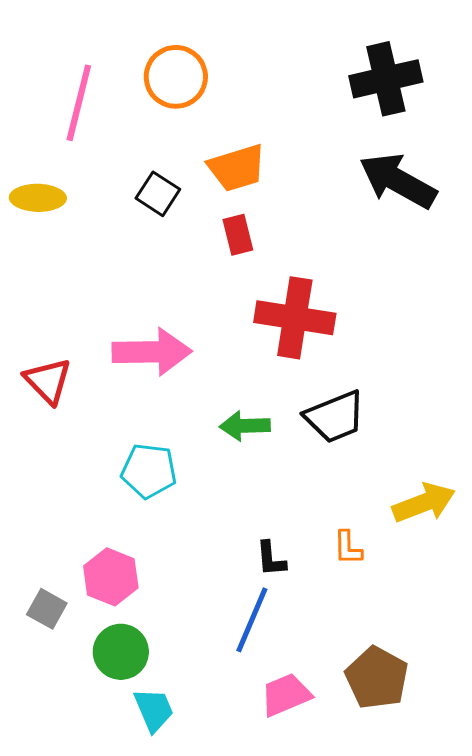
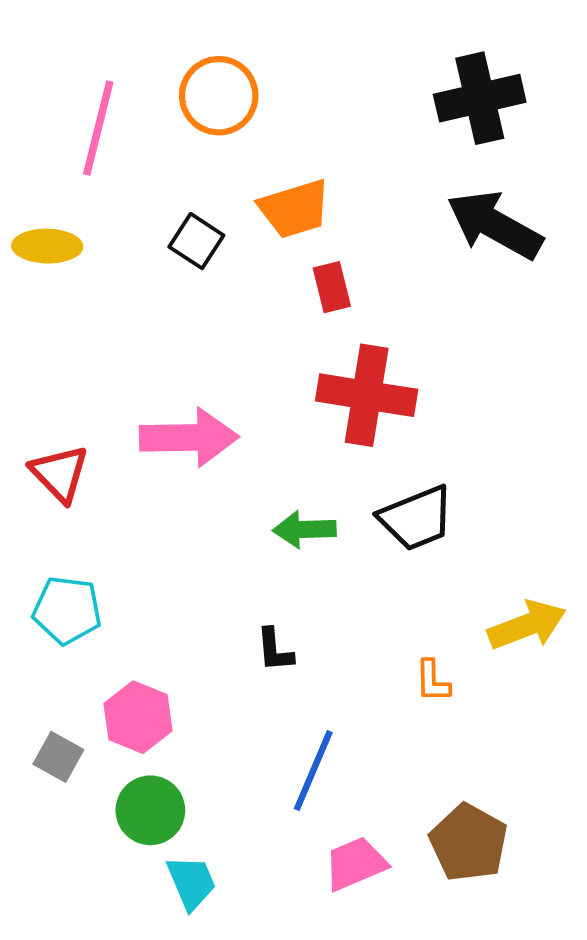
red rectangle: (238, 235) -> (332, 287), moved
cyan pentagon: (149, 471) -> (67, 610), moved
black L-shape: (271, 559) -> (275, 650), moved

